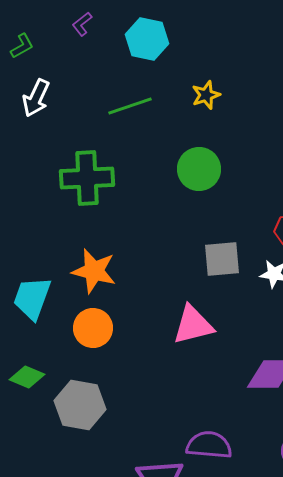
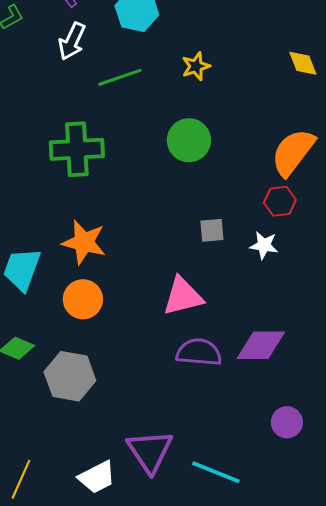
white arrow: (36, 98) -> (72, 41), moved
gray square: (222, 259) -> (212, 230), size x0.7
purple semicircle: (209, 445) -> (199, 352), moved

